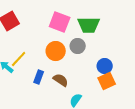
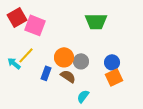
pink square: (60, 22) -> (35, 25), moved
gray circle: (78, 46) -> (81, 61), moved
orange circle: (56, 51) -> (64, 57), moved

